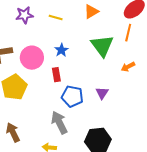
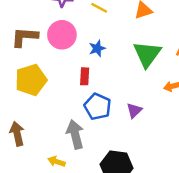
pink circle: (32, 58) -> (62, 35), moved

